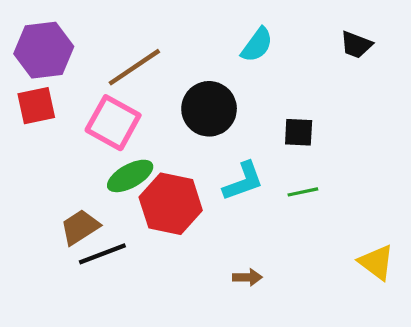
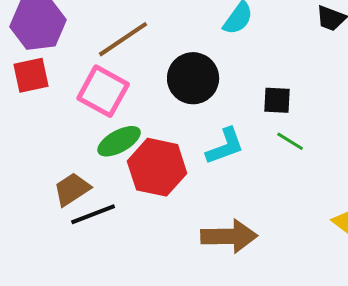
green line: (303, 192) -> (290, 141), moved, turned 44
brown arrow: (247, 277) -> (229, 236), size x2.0

